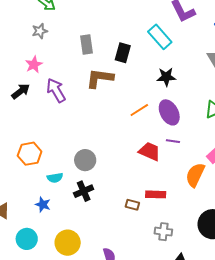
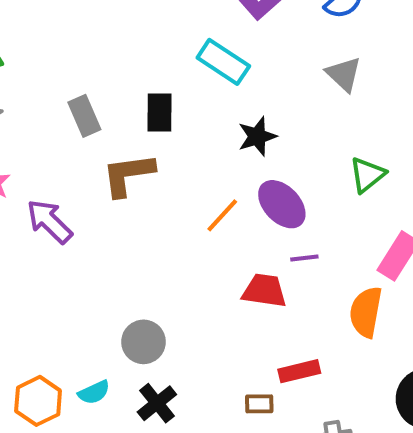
orange hexagon: (30, 154) -> (38, 401), moved

